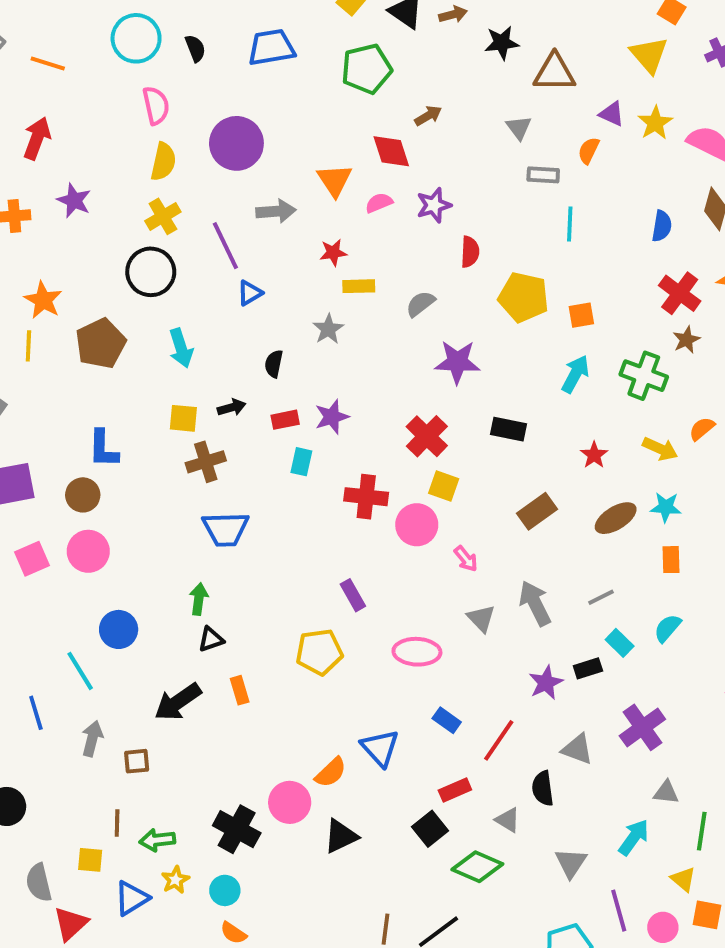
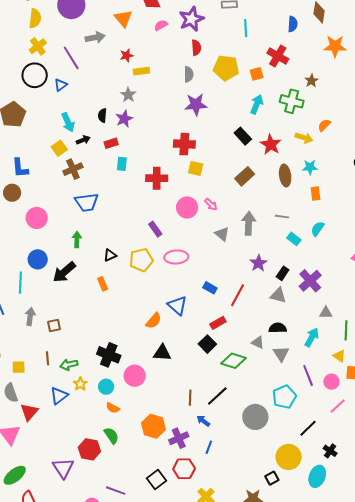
pink semicircle: (379, 203) -> (161, 25), moved
purple star: (434, 205) -> (191, 19), moved, size x1.4
blue triangle: (250, 293) -> (61, 85), moved
red cross: (680, 293) -> (278, 56), moved
gray semicircle: (420, 304) -> (189, 74), moved, turned 133
cyan arrow: (181, 348) -> (68, 122), moved
purple star: (332, 417) -> (124, 119), moved
yellow square: (183, 418) -> (59, 148), turned -35
black rectangle: (508, 429) -> (243, 136), moved, turned 42
red cross: (427, 436) -> (184, 144), turned -35
red star: (594, 455) -> (271, 144), size x1.5
brown ellipse: (616, 518) -> (285, 175), turned -60
pink circle: (417, 525) -> (187, 207), moved
pink circle: (88, 551) -> (37, 218), moved
gray line: (601, 597) -> (282, 217), turned 40
gray arrow: (535, 603) -> (249, 223), turned 35
black triangle: (211, 639) -> (110, 255), moved
pink ellipse: (417, 652) -> (176, 257), moved
black rectangle: (588, 668) -> (283, 273), moved, turned -32
cyan line: (80, 671) -> (20, 283), turned 40
black arrow: (178, 702) -> (64, 272), moved
black semicircle: (543, 788) -> (278, 328), moved, turned 102
pink circle: (290, 802) -> (135, 376), moved
gray triangle: (508, 820) -> (258, 342), moved
black triangle: (341, 836) -> (162, 353), turned 36
yellow square: (90, 860) -> (19, 367), moved

